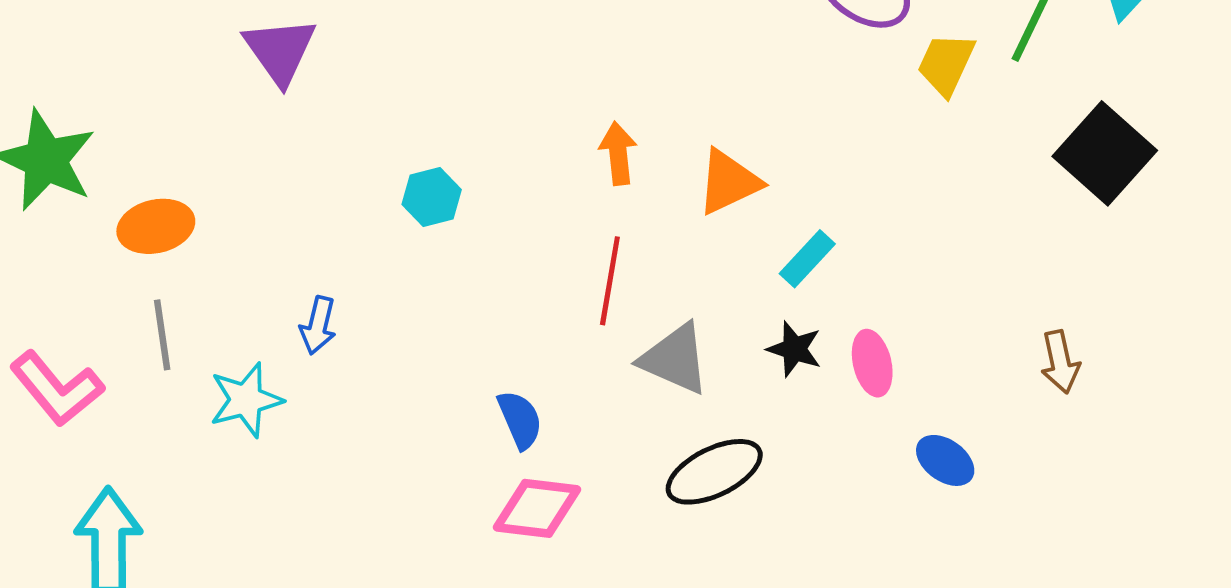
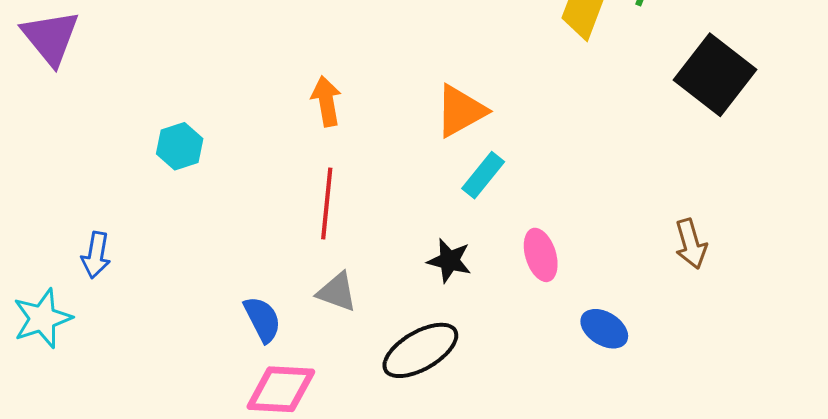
orange triangle: (729, 182) -> (461, 111), moved
black star: (794, 349) -> (449, 261), moved
gray triangle: (675, 359) -> (337, 292), moved, size x0.7

